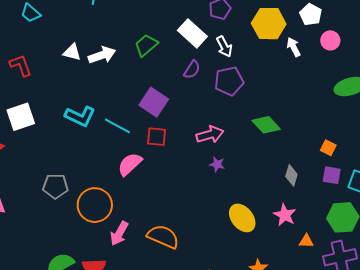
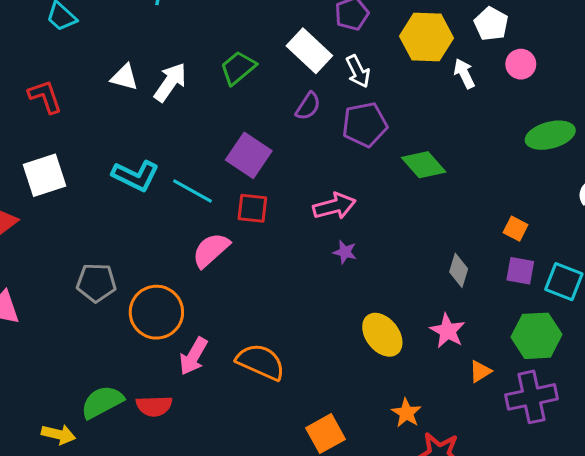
white arrow: (102, 55) -> (170, 82), turned -36
green diamond: (266, 125) -> (424, 165), moved
orange triangle: (306, 241) -> (480, 371), turned -35

